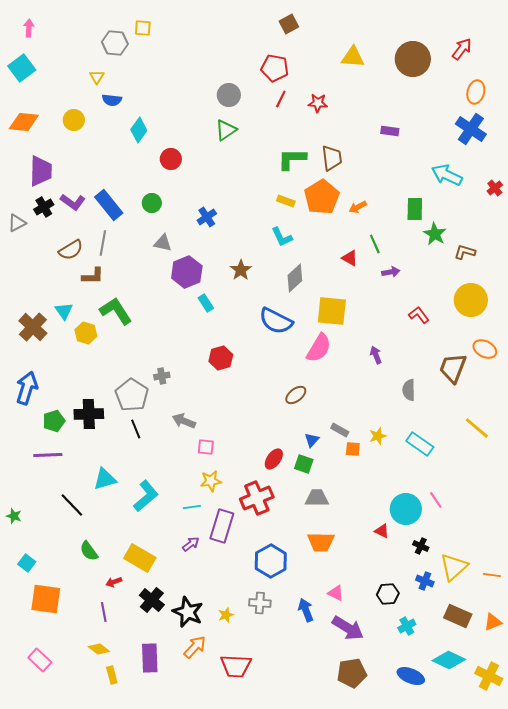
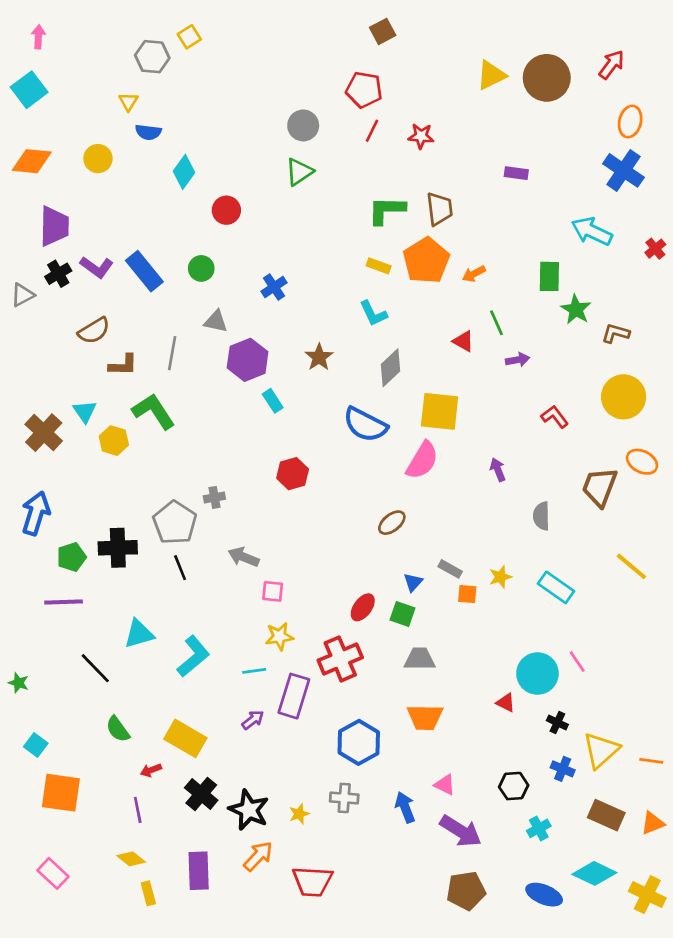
yellow square: (143, 28) -> (189, 37), turned -36
yellow triangle: (353, 57) -> (491, 75), moved, turned -30
gray line: (103, 243) -> (172, 353), moved

